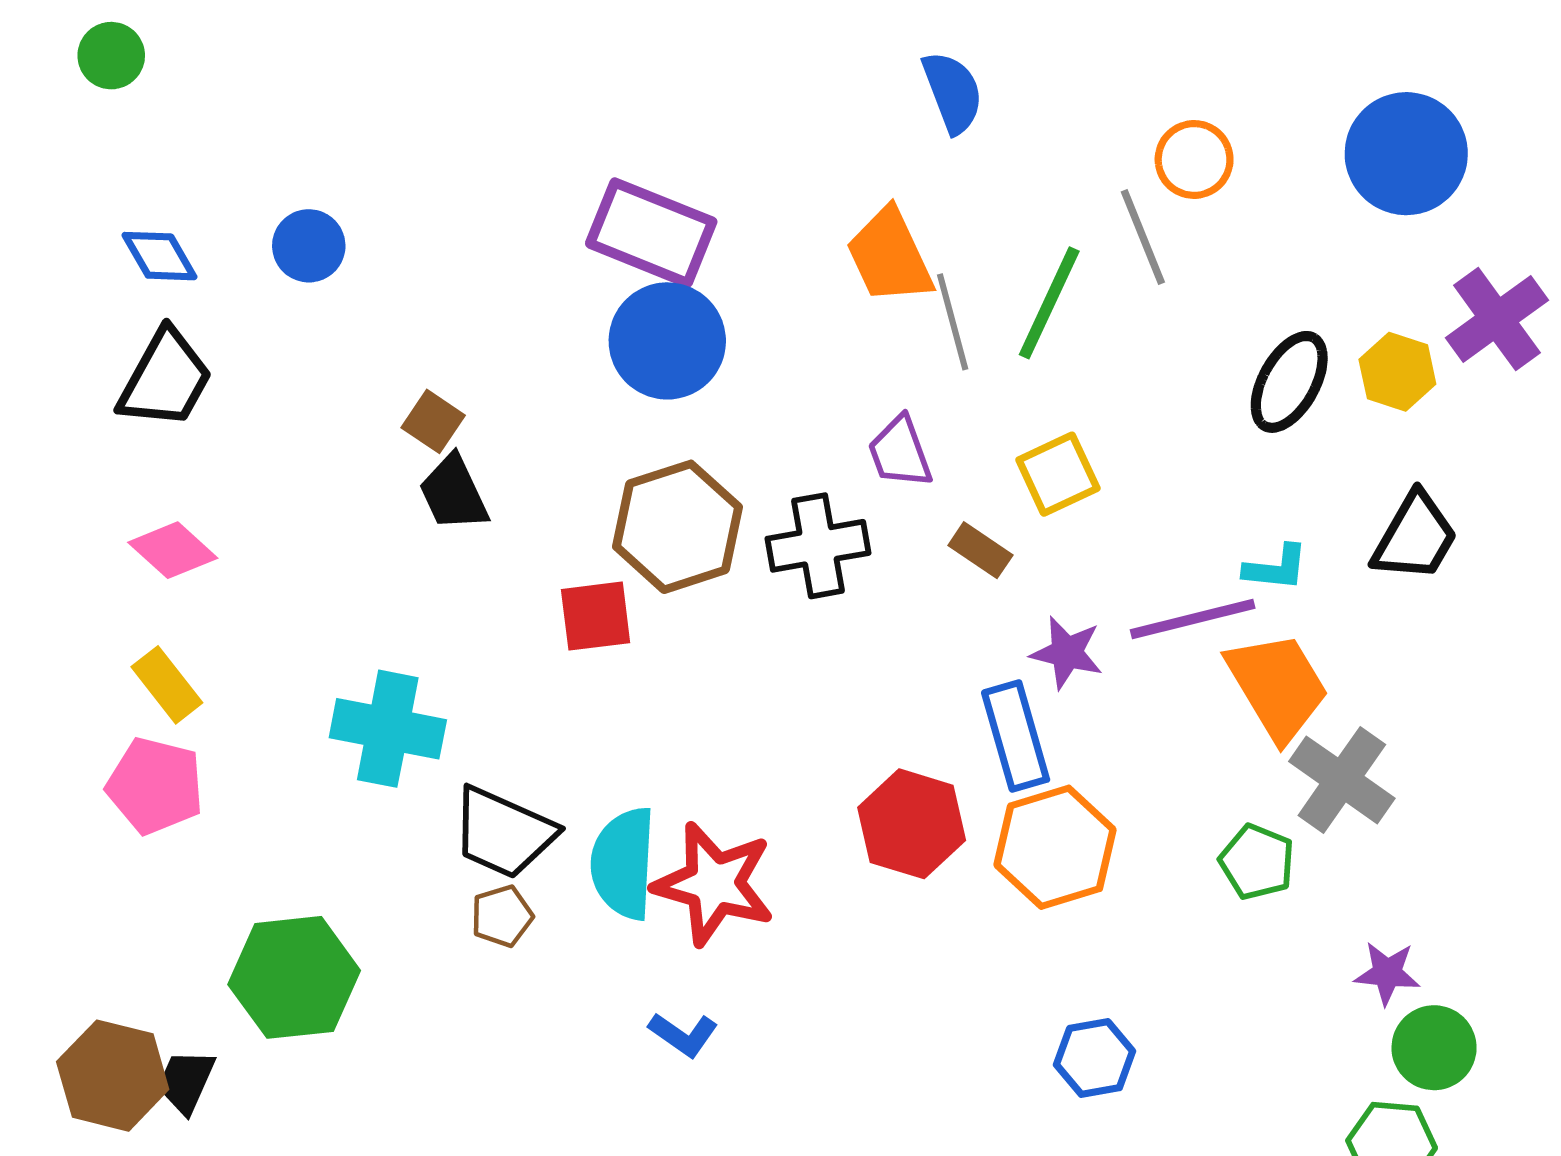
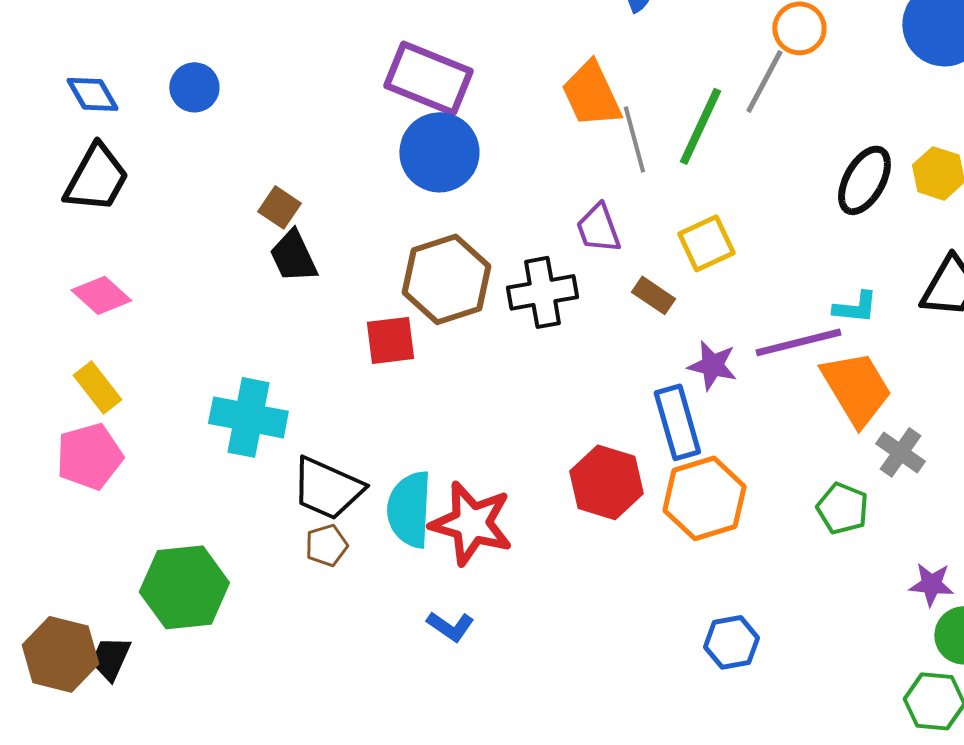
gray line: (1143, 237) -> (764, 81), turned 50
gray cross: (1342, 780) -> (900, 452), size x0.7
pink pentagon: (155, 786) -> (89, 456), turned -30

